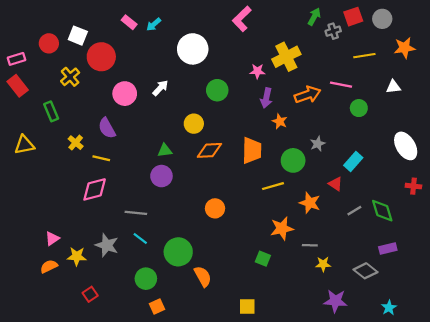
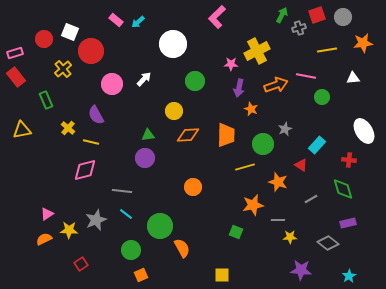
red cross: (413, 186) -> (349, 160), moved
gray line: (354, 211) -> (311, 199), moved
gray star: (107, 245) -> (96, 220), turned 30

